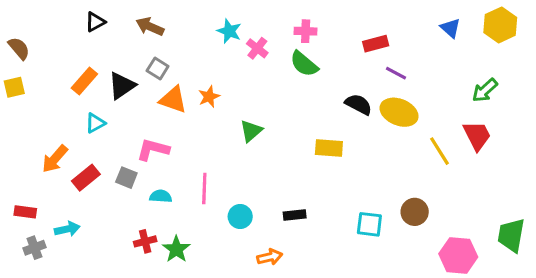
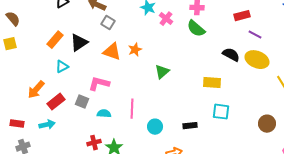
gray square: (158, 69) -> (108, 23), moved
cyan square: (369, 224) -> (221, 112), moved
cyan arrow: (67, 229) -> (47, 125), moved

